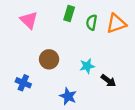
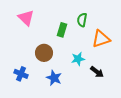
green rectangle: (69, 13) -> (62, 30), moved
orange triangle: (116, 24) -> (101, 39), moved
blue star: (68, 96) -> (54, 78), moved

